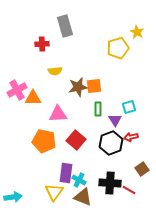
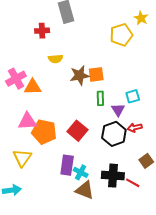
pink triangle: (58, 114) -> (27, 121), moved
yellow triangle: (54, 192) -> (22, 158), moved

